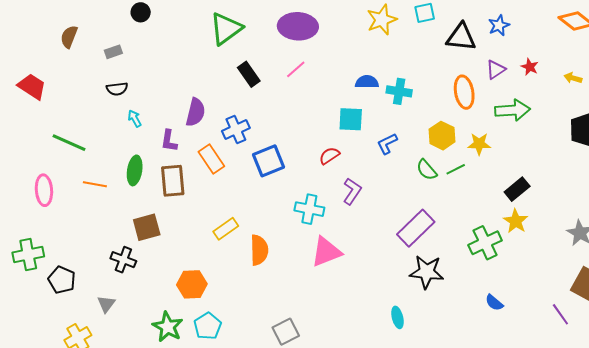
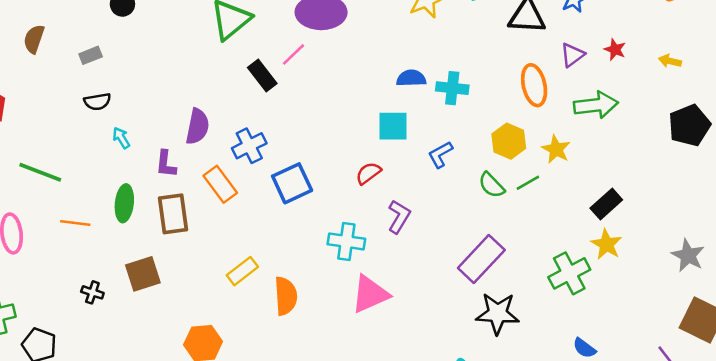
pink line: (296, 69) -> (294, 54), moved
yellow star: (479, 144) -> (556, 149), turned 30
black cross: (123, 260) -> (92, 292), moved, size x0.7

